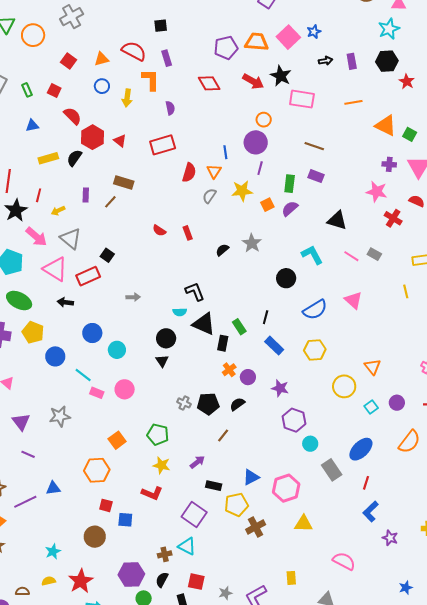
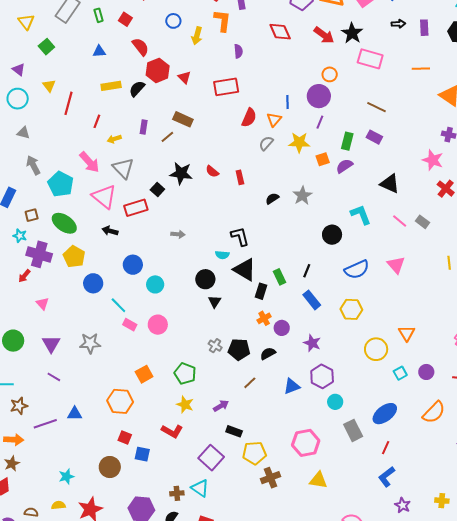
black star: (16, 210) -> (181, 173), moved, turned 30
black triangle: (162, 361) -> (215, 302), moved
blue triangle: (251, 477) -> (292, 386), moved

